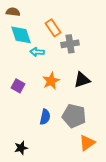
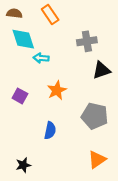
orange rectangle: (53, 28) -> (50, 15), moved
gray cross: (70, 44) -> (87, 41), moved
black triangle: (82, 80) -> (101, 70), moved
gray pentagon: (74, 116) -> (95, 116), moved

